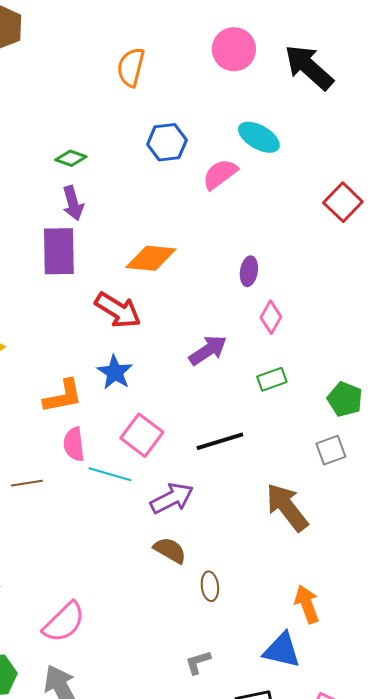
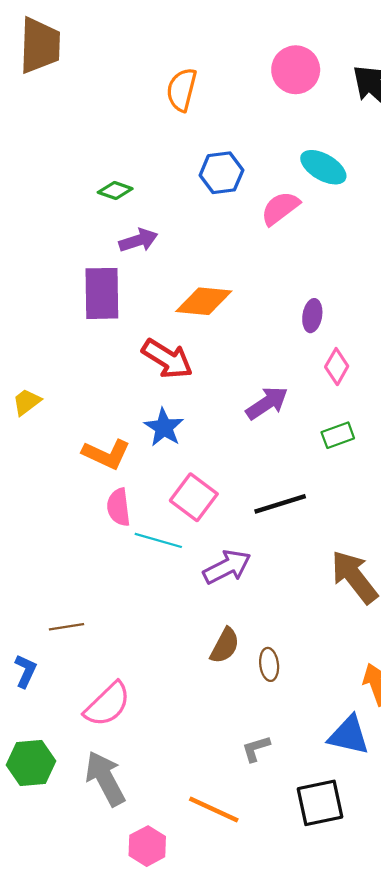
purple arrow: (73, 203) -> (138, 240), moved, turned -92
orange L-shape: (63, 396) -> (106, 454), turned 36
brown line: (27, 483) -> (66, 627), moved
brown semicircle: (170, 550) -> (225, 646), moved, turned 88

